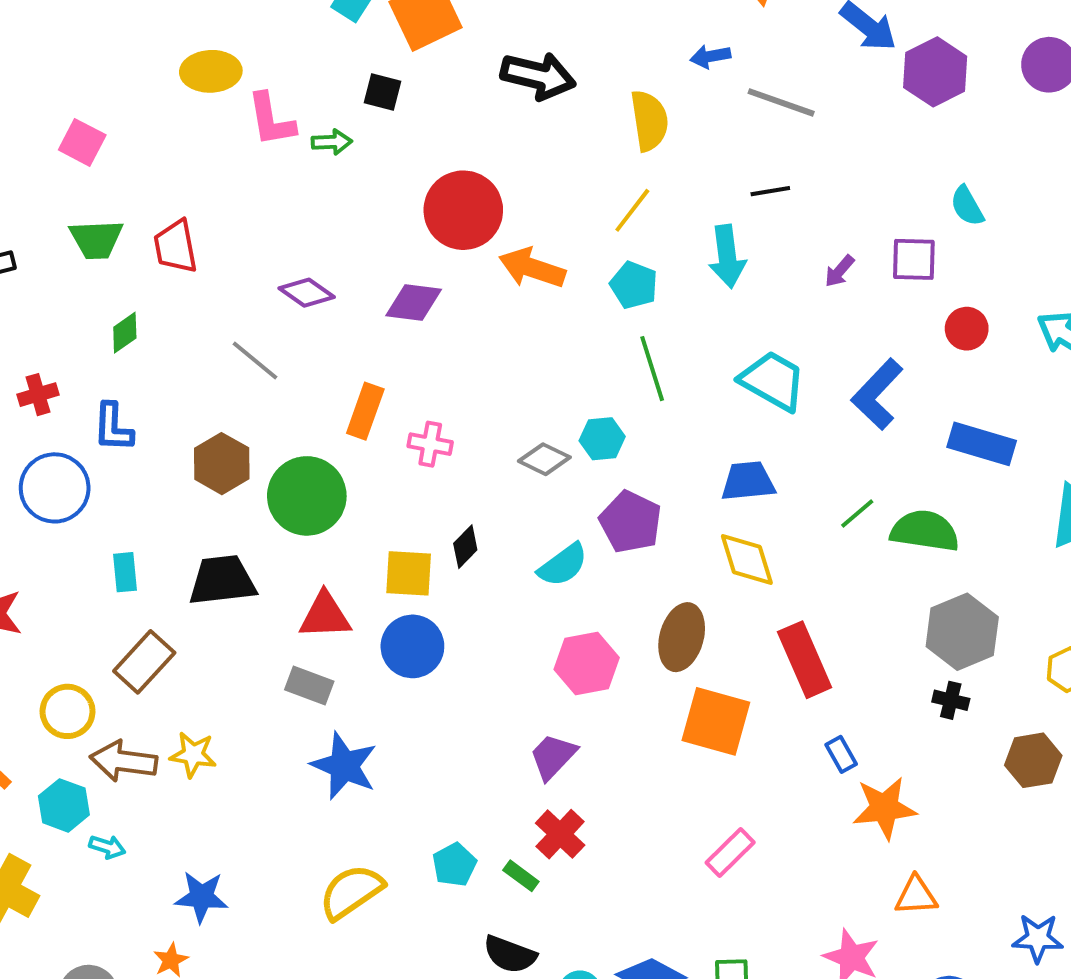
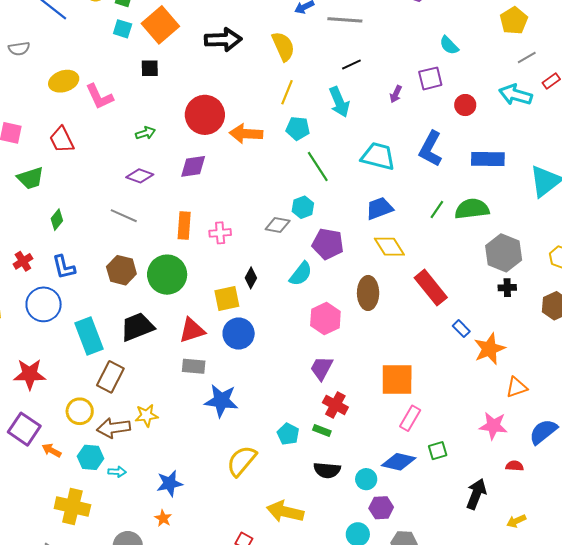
green arrow: (332, 142) -> (145, 133), moved
red trapezoid: (175, 247) -> (62, 140), moved
cyan rectangle: (125, 572) -> (89, 336), size x1.8
orange square: (716, 721) -> (397, 379), moved
pink rectangle: (730, 853) -> (410, 418), moved

